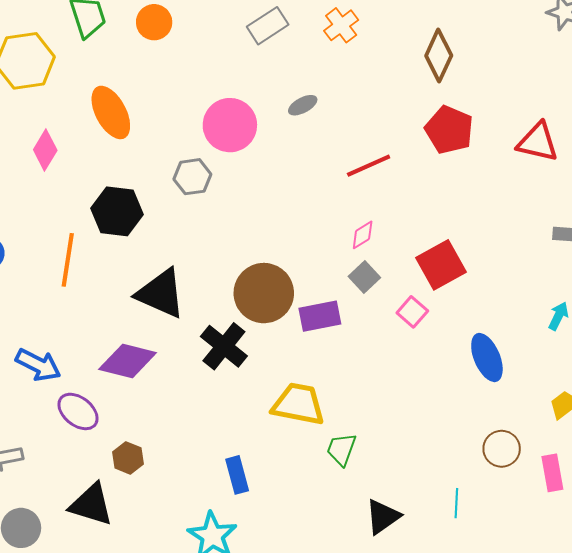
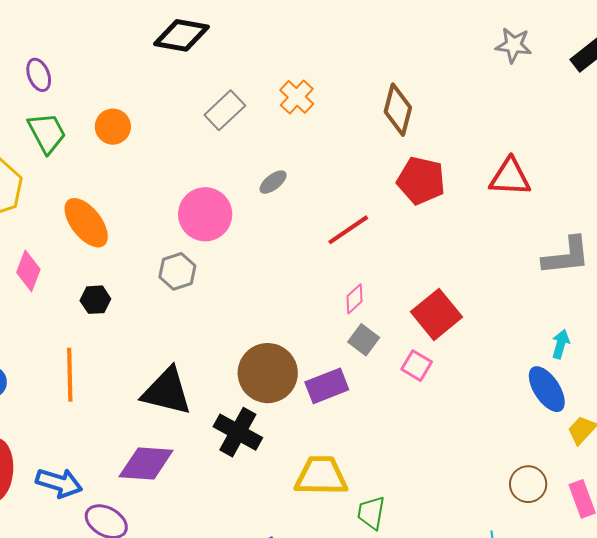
black hexagon: (117, 211) -> (95, 300), moved, size x0.6
blue ellipse: (487, 358) -> (547, 389), moved

